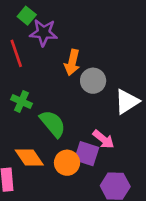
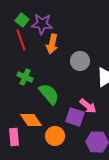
green square: (27, 16) -> (22, 20), moved
orange arrow: (72, 62) -> (52, 44), moved
orange circle: (67, 163) -> (55, 136), moved

